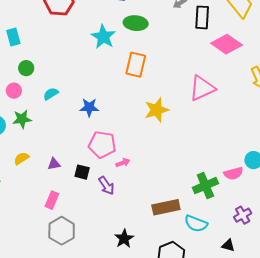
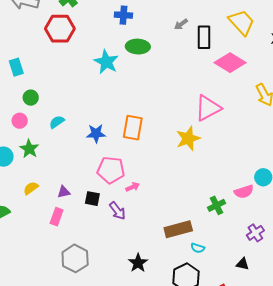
orange rectangle: (136, 65) -> (133, 128), moved
yellow star: (157, 110) -> (188, 138), moved
green star: (22, 119) -> (29, 149), turned -30
green cross: (205, 186) -> (217, 205), size x0.7
pink rectangle: (52, 200) -> (57, 217), moved
cyan semicircle: (196, 224) -> (198, 248), moved, size x0.6

